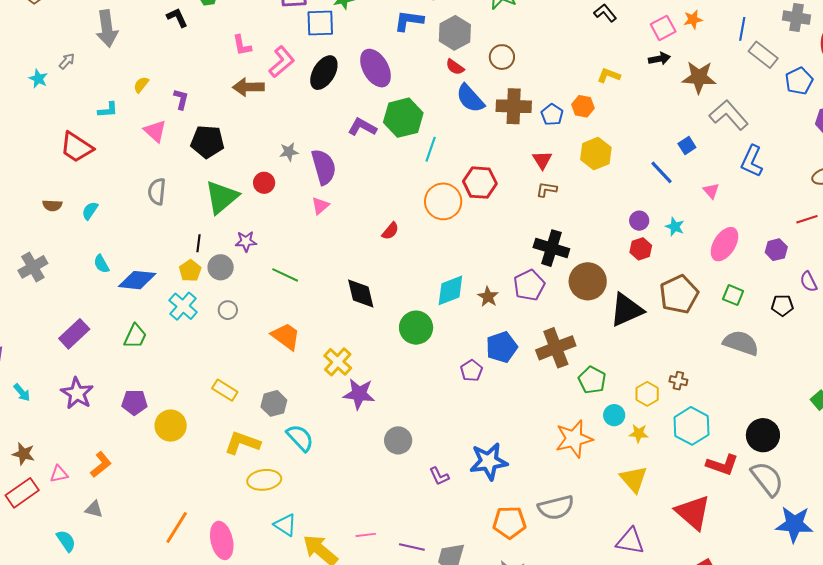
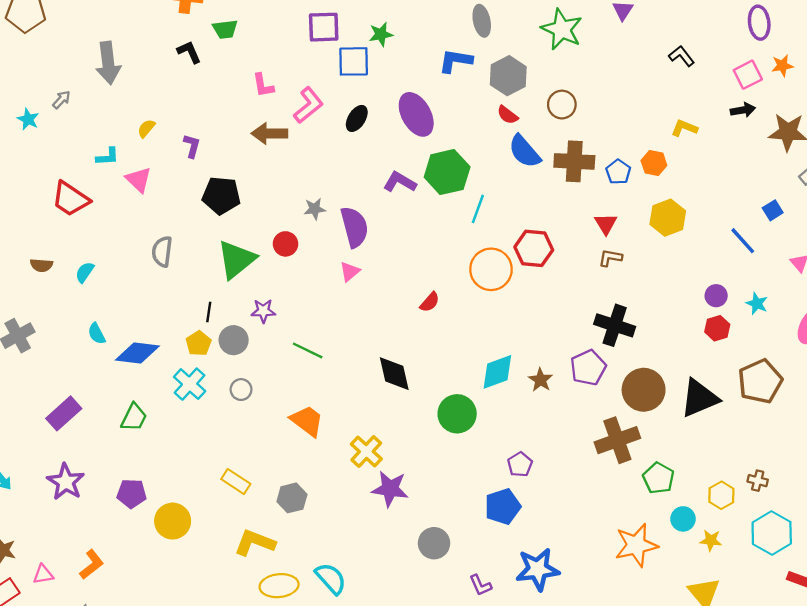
black ellipse: (324, 73) -> (357, 118), size x0.7
pink triangle: (155, 131) -> (139, 180), moved
brown circle: (588, 281) -> (644, 390), moved
blue pentagon: (502, 347) -> (503, 507), moved
cyan semicircle: (300, 438) -> (331, 578), moved

